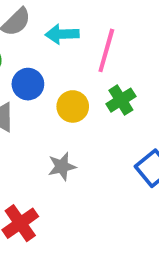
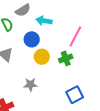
pink line: (106, 50) -> (75, 36), moved
blue circle: (28, 84) -> (32, 39), moved

